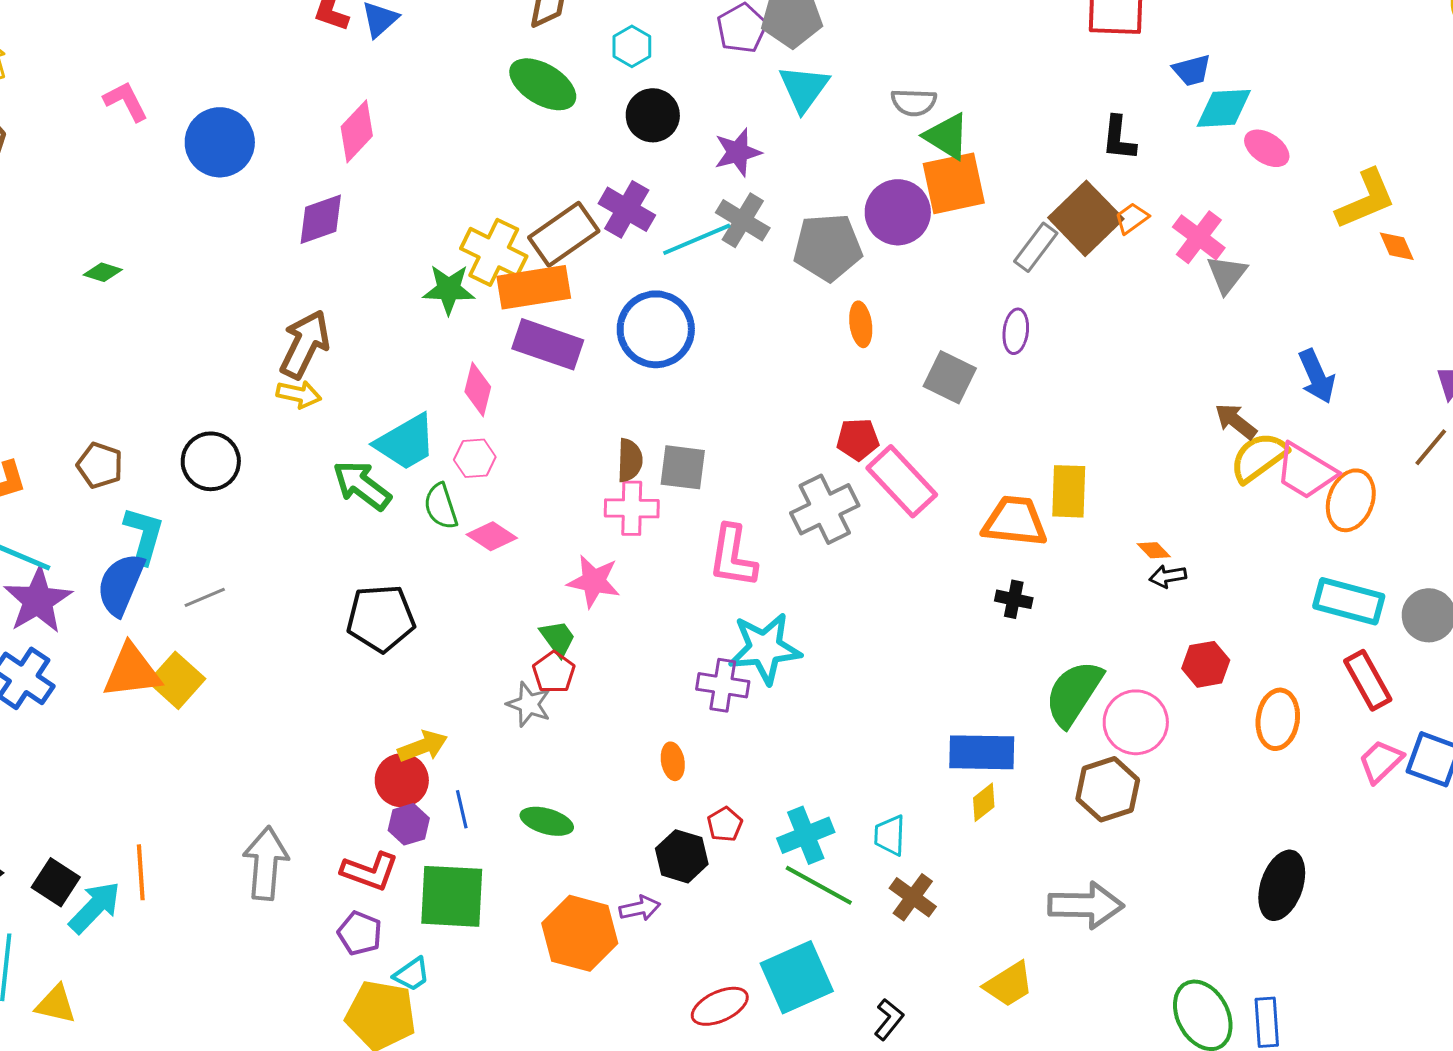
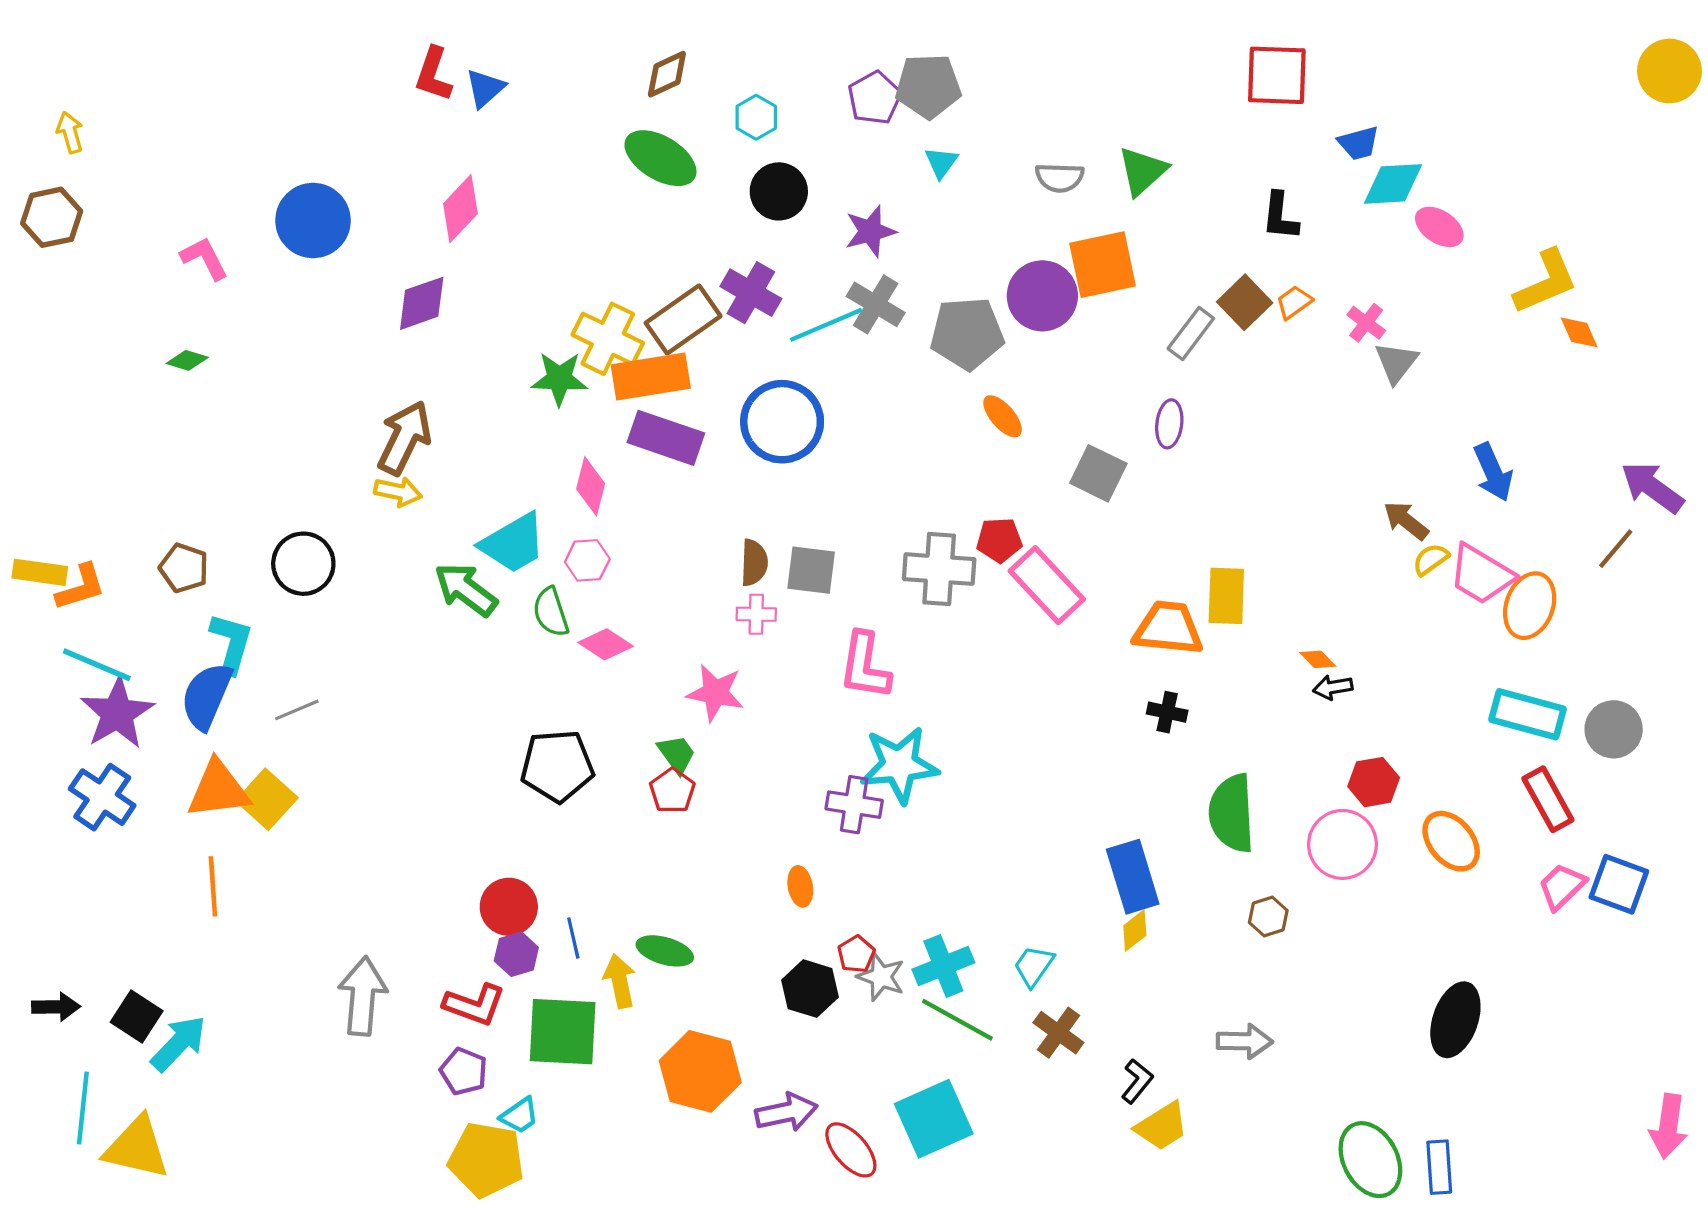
cyan triangle: (804, 88) -> (941, 162), size x0.6
pink L-shape: (126, 101) -> (204, 258), moved
green triangle: (947, 136) -> (1142, 171), moved, turned 46
brown square: (1086, 218) -> (1245, 302), size x0.7
pink cross: (1199, 237) -> (1366, 323), size x0.7
orange ellipse: (861, 324) -> (1003, 416), turned -33
yellow semicircle: (1259, 457) -> (1431, 559), size x0.6
pink cross: (632, 508) -> (756, 614), size x0.7
gray cross: (825, 509) -> (939, 569), moved, turned 30
black pentagon: (381, 618) -> (557, 766), moved
green semicircle: (1074, 693) -> (1232, 813), turned -36
gray star: (529, 704) -> (881, 977), moved
orange ellipse: (1278, 719) -> (1451, 841), turned -48
pink circle: (1136, 722) -> (1342, 844), moved
yellow arrow: (423, 746) -> (620, 981), moved, turned -81
blue rectangle: (982, 752) -> (1133, 877), turned 72
brown hexagon: (1108, 789) -> (1268, 916), size x0.6
cyan trapezoid: (890, 835) -> (1034, 966), turned 33
orange line: (141, 872) -> (213, 886), moved
gray arrow: (1086, 905) -> (1245, 1041), size x0.7
purple arrow: (640, 908) -> (786, 1112), moved, size x1.4
yellow triangle: (56, 1004) -> (137, 1148), size x1.5
red ellipse: (720, 1006) -> (851, 1150), turned 74
black L-shape: (889, 1019) -> (1137, 1081), moved

